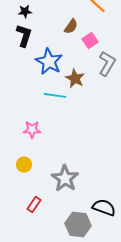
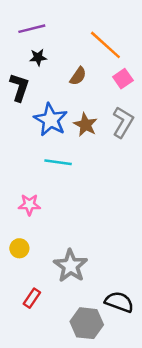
black star: (25, 11) -> (38, 57), moved
pink square: (90, 40) -> (123, 79), moved
brown star: (75, 78) -> (86, 125), moved

